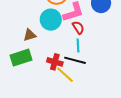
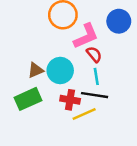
cyan circle: (51, 20) -> (60, 71), moved
yellow line: (65, 75) -> (84, 114), turned -60

